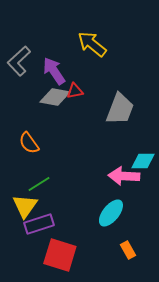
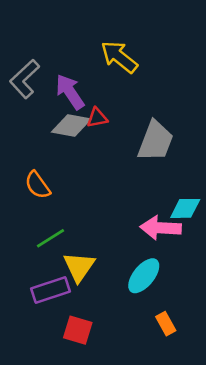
yellow triangle: (25, 206) -> (79, 267), moved
red square: (60, 255) -> (78, 330), size x0.7

